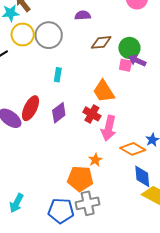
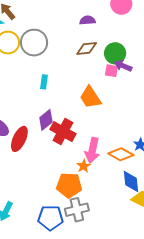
purple semicircle: (83, 15) -> (87, 20), moved
red ellipse: (31, 108) -> (19, 139), moved
red cross: (92, 114) -> (63, 132), moved, size x1.4
pink arrow: (109, 128) -> (92, 150), moved

